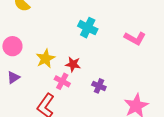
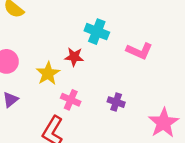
pink L-shape: (135, 38) -> (139, 51), moved
red star: (73, 64) -> (74, 57), moved

